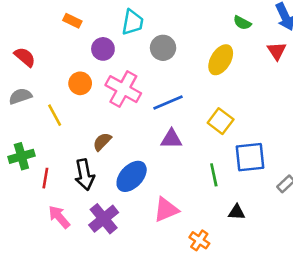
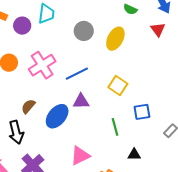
gray circle: (163, 48) -> (84, 31), moved
purple circle: (103, 49) -> (22, 26), moved
pink cross: (123, 89) -> (42, 65), turned 32
blue square: (250, 157) -> (142, 112), size x0.7
blue ellipse: (132, 176) -> (57, 116), moved

